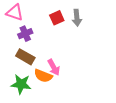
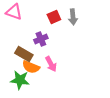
purple cross: (25, 34) -> (41, 39), moved
orange semicircle: (43, 76) -> (31, 67), moved

